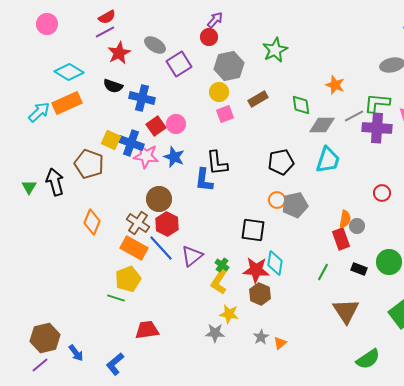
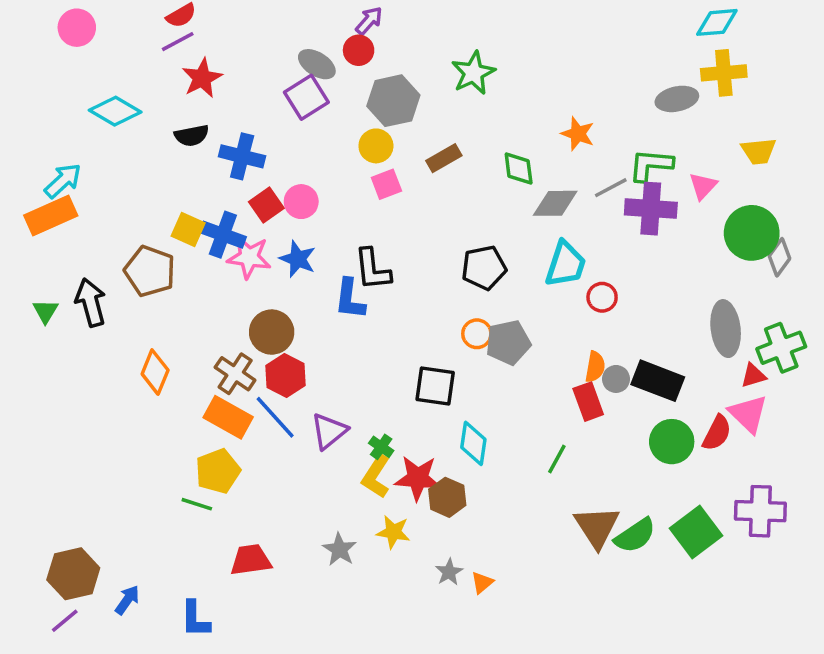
gray ellipse: (155, 45) -> (317, 64), moved
black semicircle: (113, 86) -> (192, 135), turned -30
orange rectangle: (67, 103) -> (51, 215), moved
red circle: (382, 193) -> (602, 297), moved
black rectangle: (359, 269) -> (658, 381), moved, size x1.8
red star: (256, 270) -> (418, 478), moved
gray star: (215, 333) -> (339, 549), moved, turned 30
blue arrow: (76, 353) -> (127, 600), turned -108
green semicircle: (368, 359) -> (635, 536), moved
blue L-shape: (115, 364) -> (195, 619), turned -50

